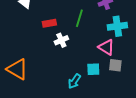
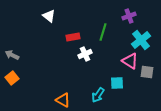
cyan cross: (117, 26) -> (141, 40), turned -30
gray square: (115, 65) -> (147, 72), moved
orange triangle: (17, 69) -> (63, 100), moved, size x0.7

